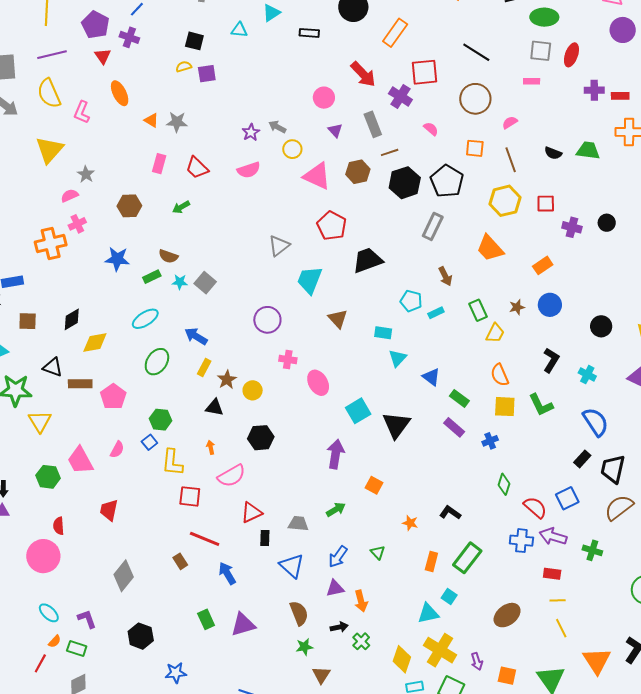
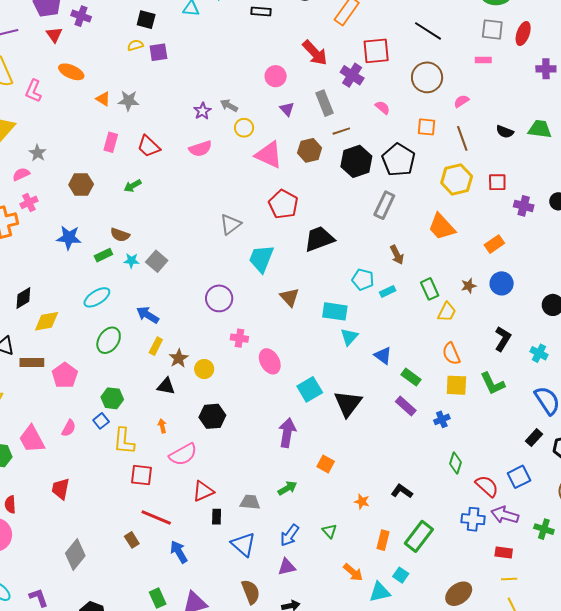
orange ellipse: (120, 93) -> (71, 72), turned -40
cyan rectangle: (383, 333) -> (335, 311), size x1.4
orange arrow: (361, 601) -> (353, 572), moved, turned -35

